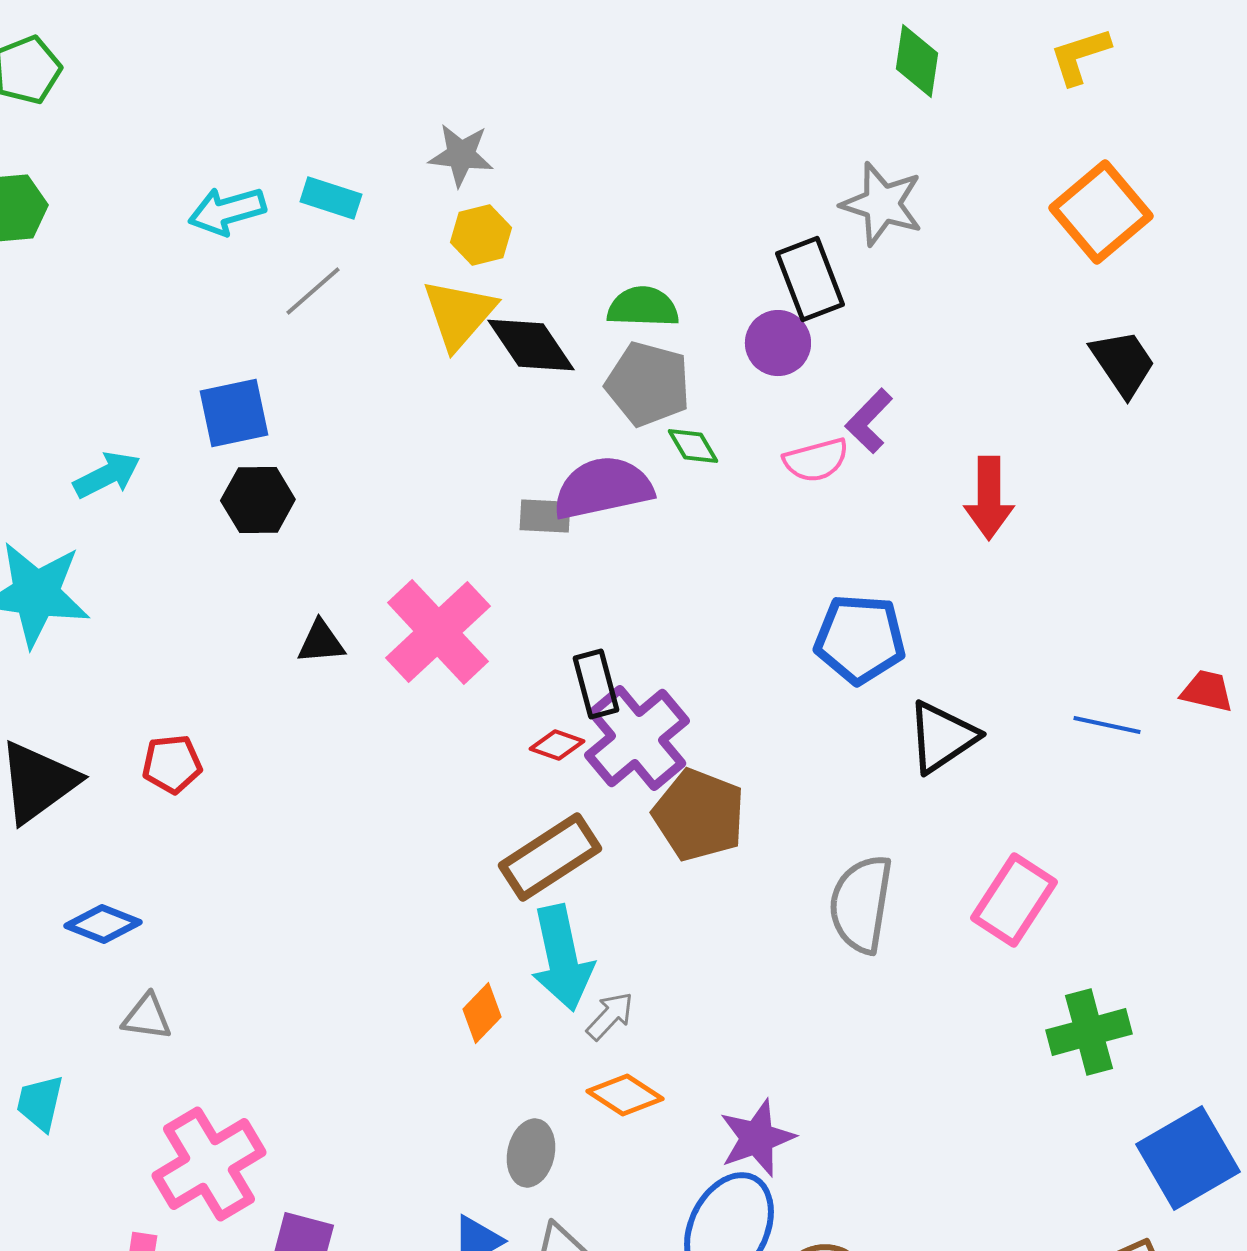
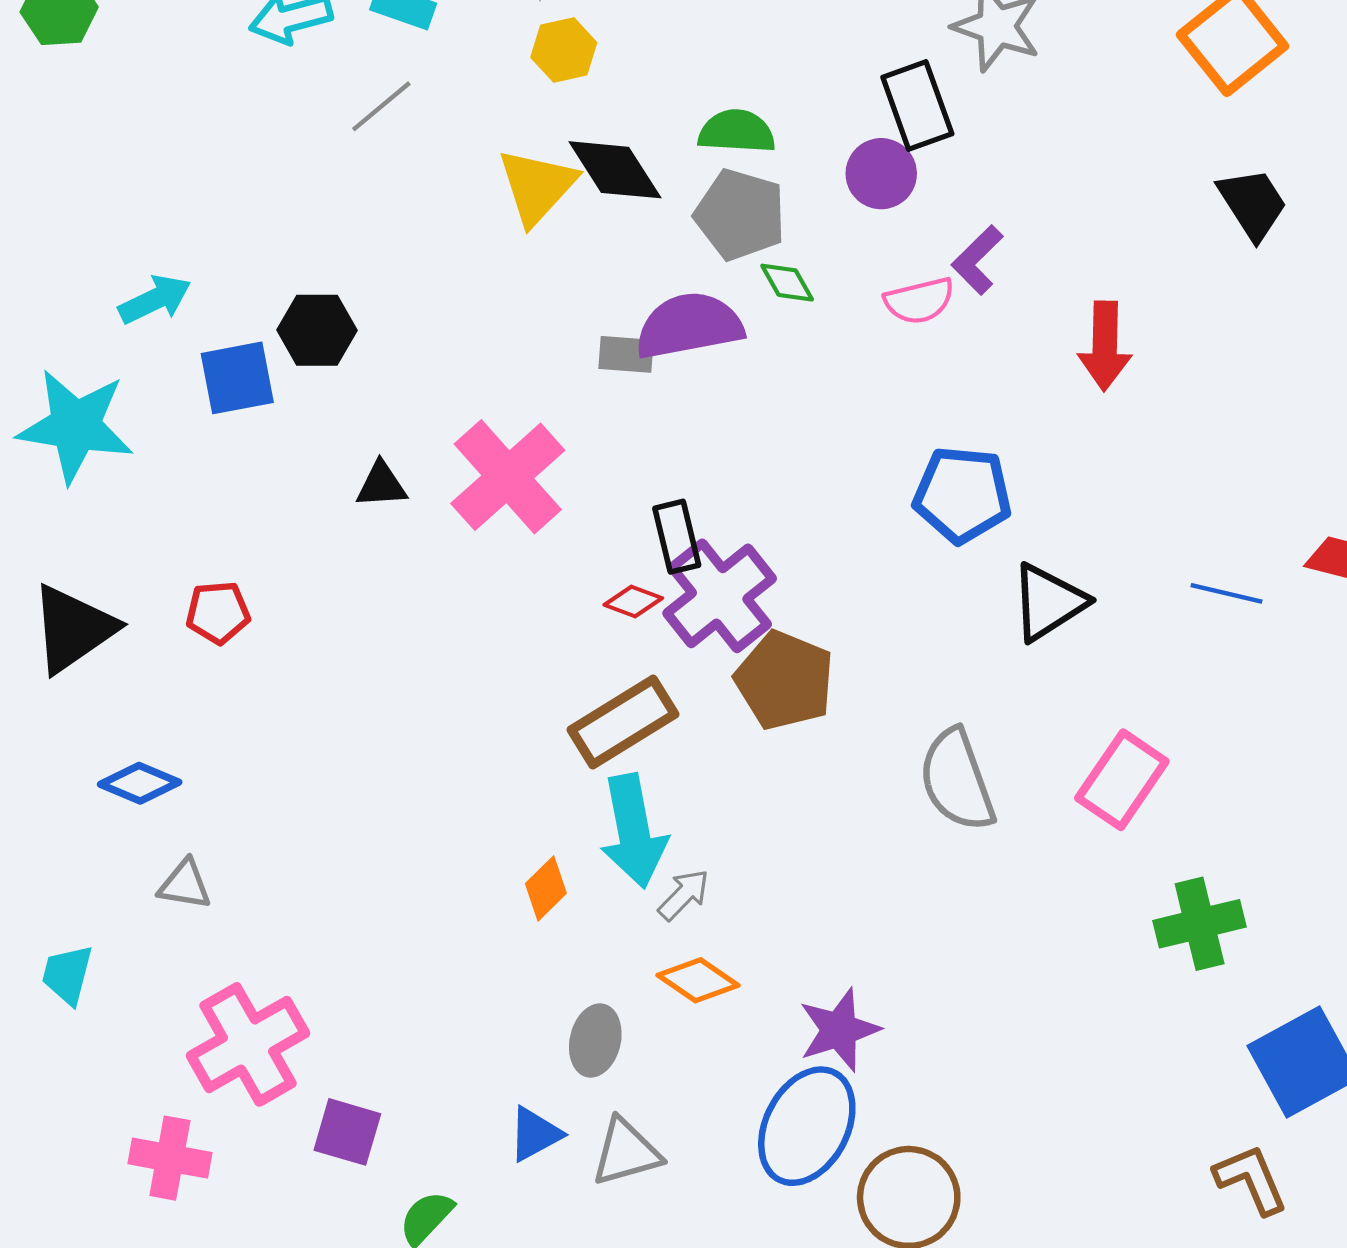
yellow triangle: (459, 314) -> (537, 186), moved
blue square: (234, 413) -> (237, 378), moved
gray semicircle: (861, 904) -> (957, 780), turned -30

